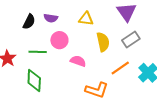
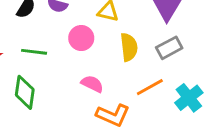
pink circle: (59, 40) -> (81, 38), moved
pink semicircle: (78, 61) -> (92, 84), moved

